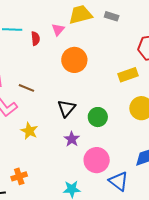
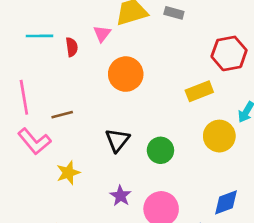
brown line: (26, 88) -> (62, 115), turned -35
yellow star: (29, 131) -> (68, 173), turned 30
purple star: (72, 139) -> (121, 196), moved

